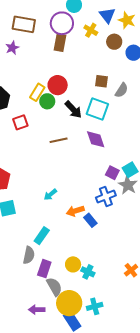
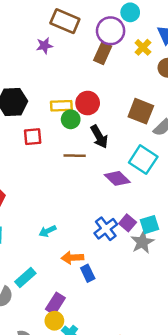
brown square: (101, 81) -> (141, 111), size x1.5
yellow rectangle: (37, 92) -> (61, 106), turned 42
cyan square: (97, 109) -> (143, 160), moved
purple diamond: (96, 139) -> (117, 178), turned -40
brown line: (59, 140) -> (75, 156), moved
blue cross: (106, 197) -> (106, 229), moved, turned -30
purple rectangle: (44, 269) -> (55, 304), moved

